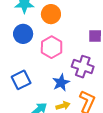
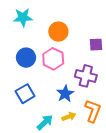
orange circle: (51, 14) -> (58, 32), moved
blue circle: (23, 34) -> (26, 58), moved

